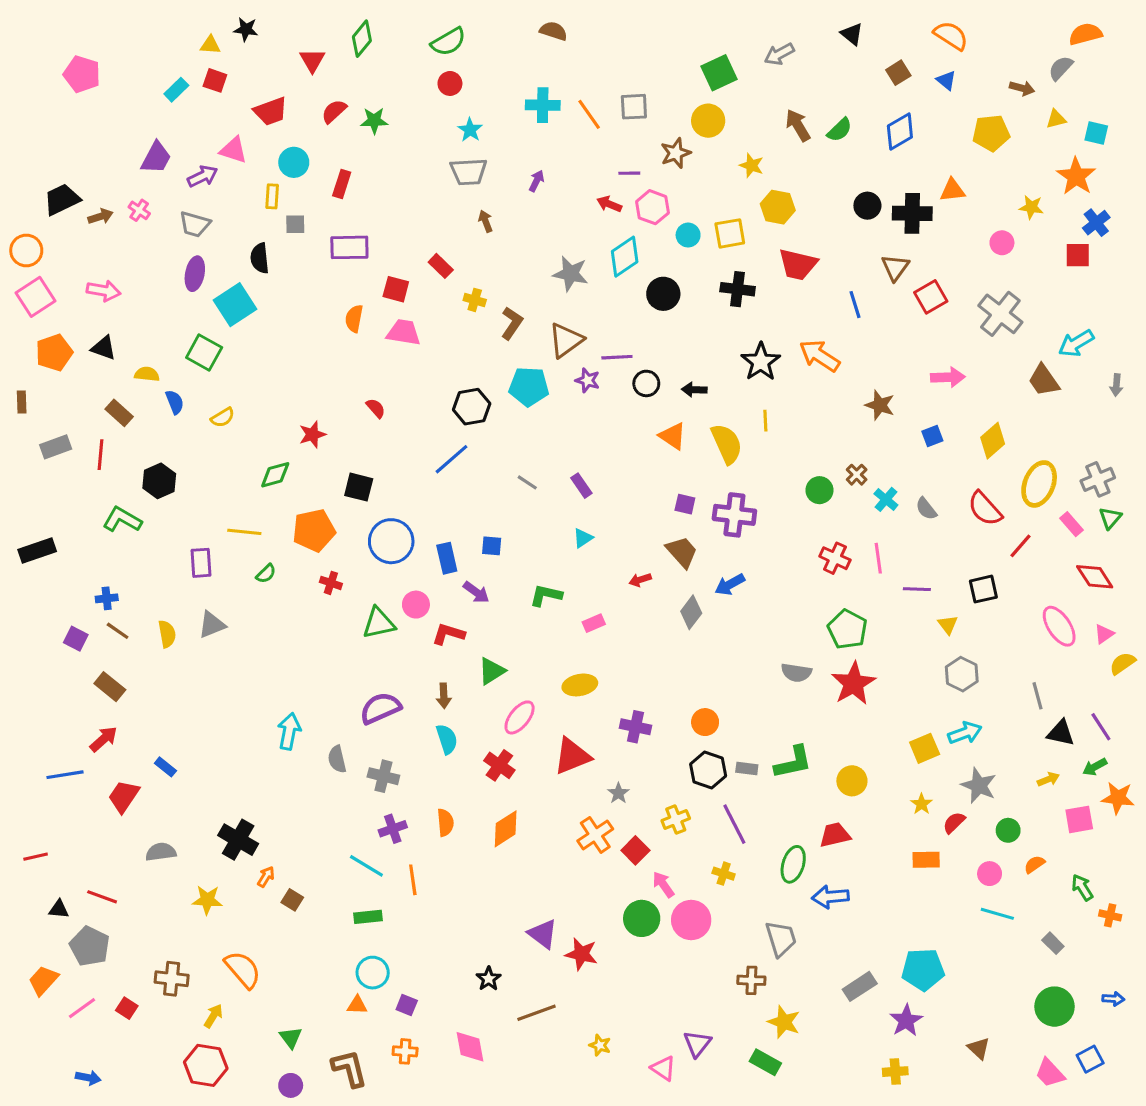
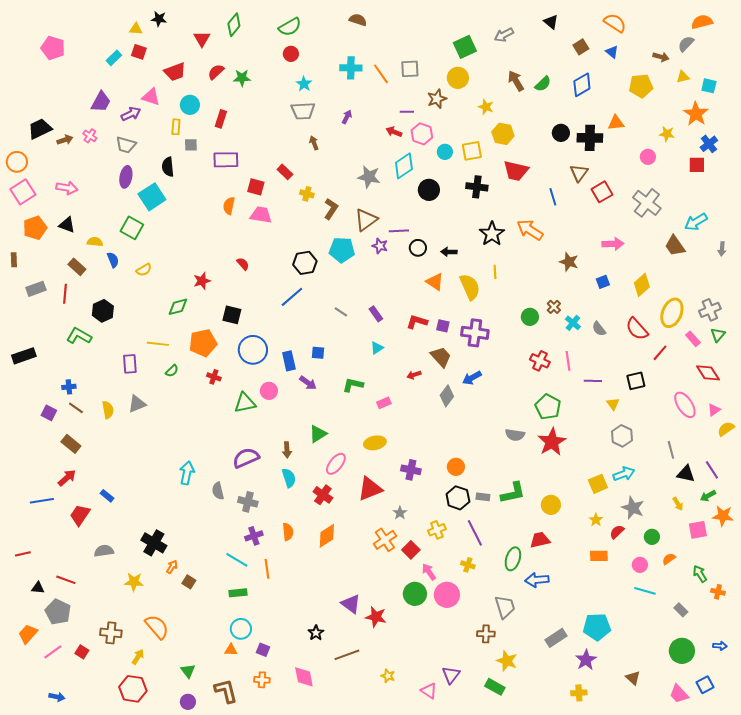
red L-shape: (448, 634) -> (417, 322), moved
yellow arrow: (1048, 779) -> (678, 504), turned 80

